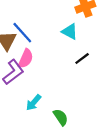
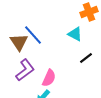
pink semicircle: (26, 59) -> (49, 78), moved

